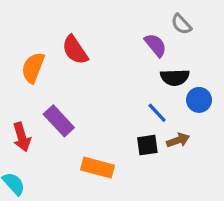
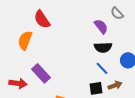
red semicircle: (75, 50) -> (42, 19), moved
black semicircle: (175, 77) -> (103, 47), moved
red arrow: (22, 137) -> (18, 83), turned -66

